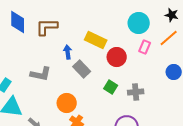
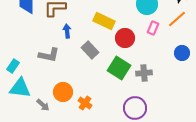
blue arrow: (68, 52) -> (67, 31), moved
green square: (111, 87) -> (119, 68), size x1.6
orange circle: (67, 103) -> (63, 92), moved

